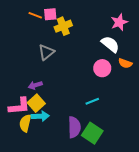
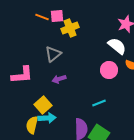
purple arrow: (35, 85) -> (59, 79), moved
pink L-shape: (19, 106) -> (22, 75), moved

